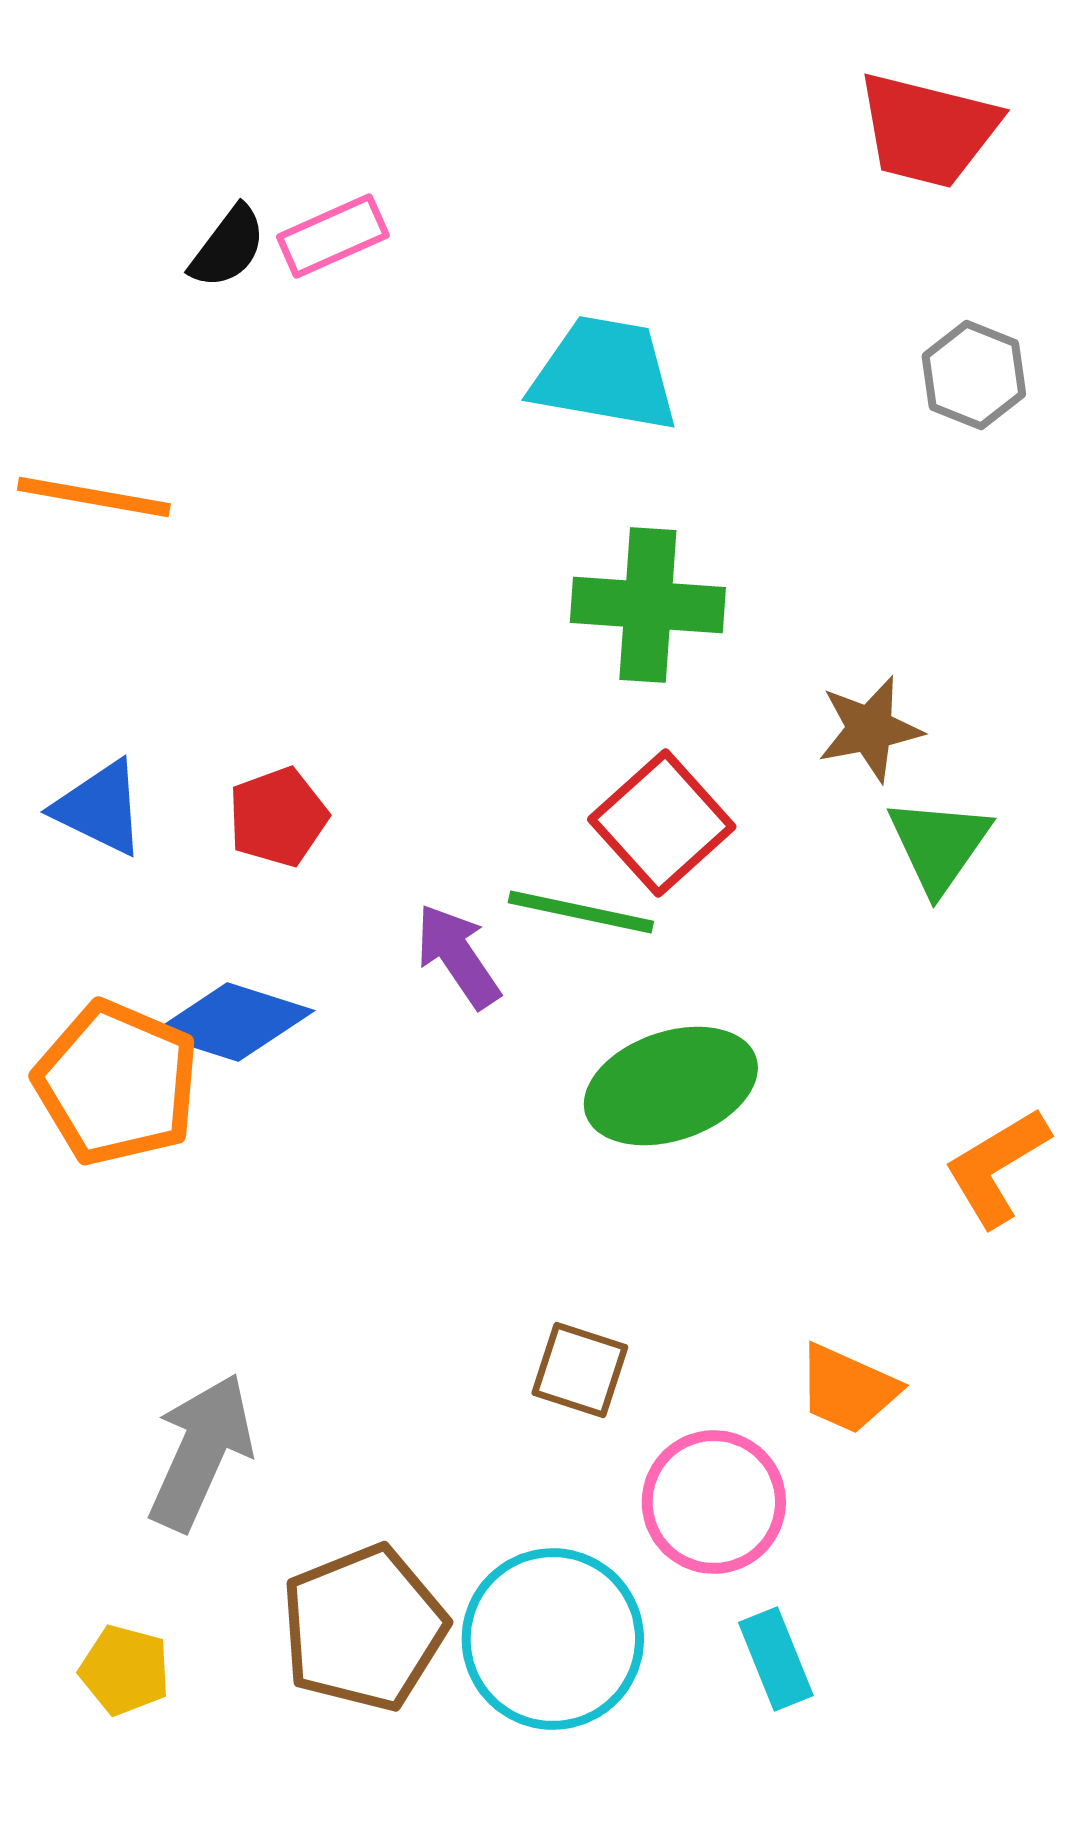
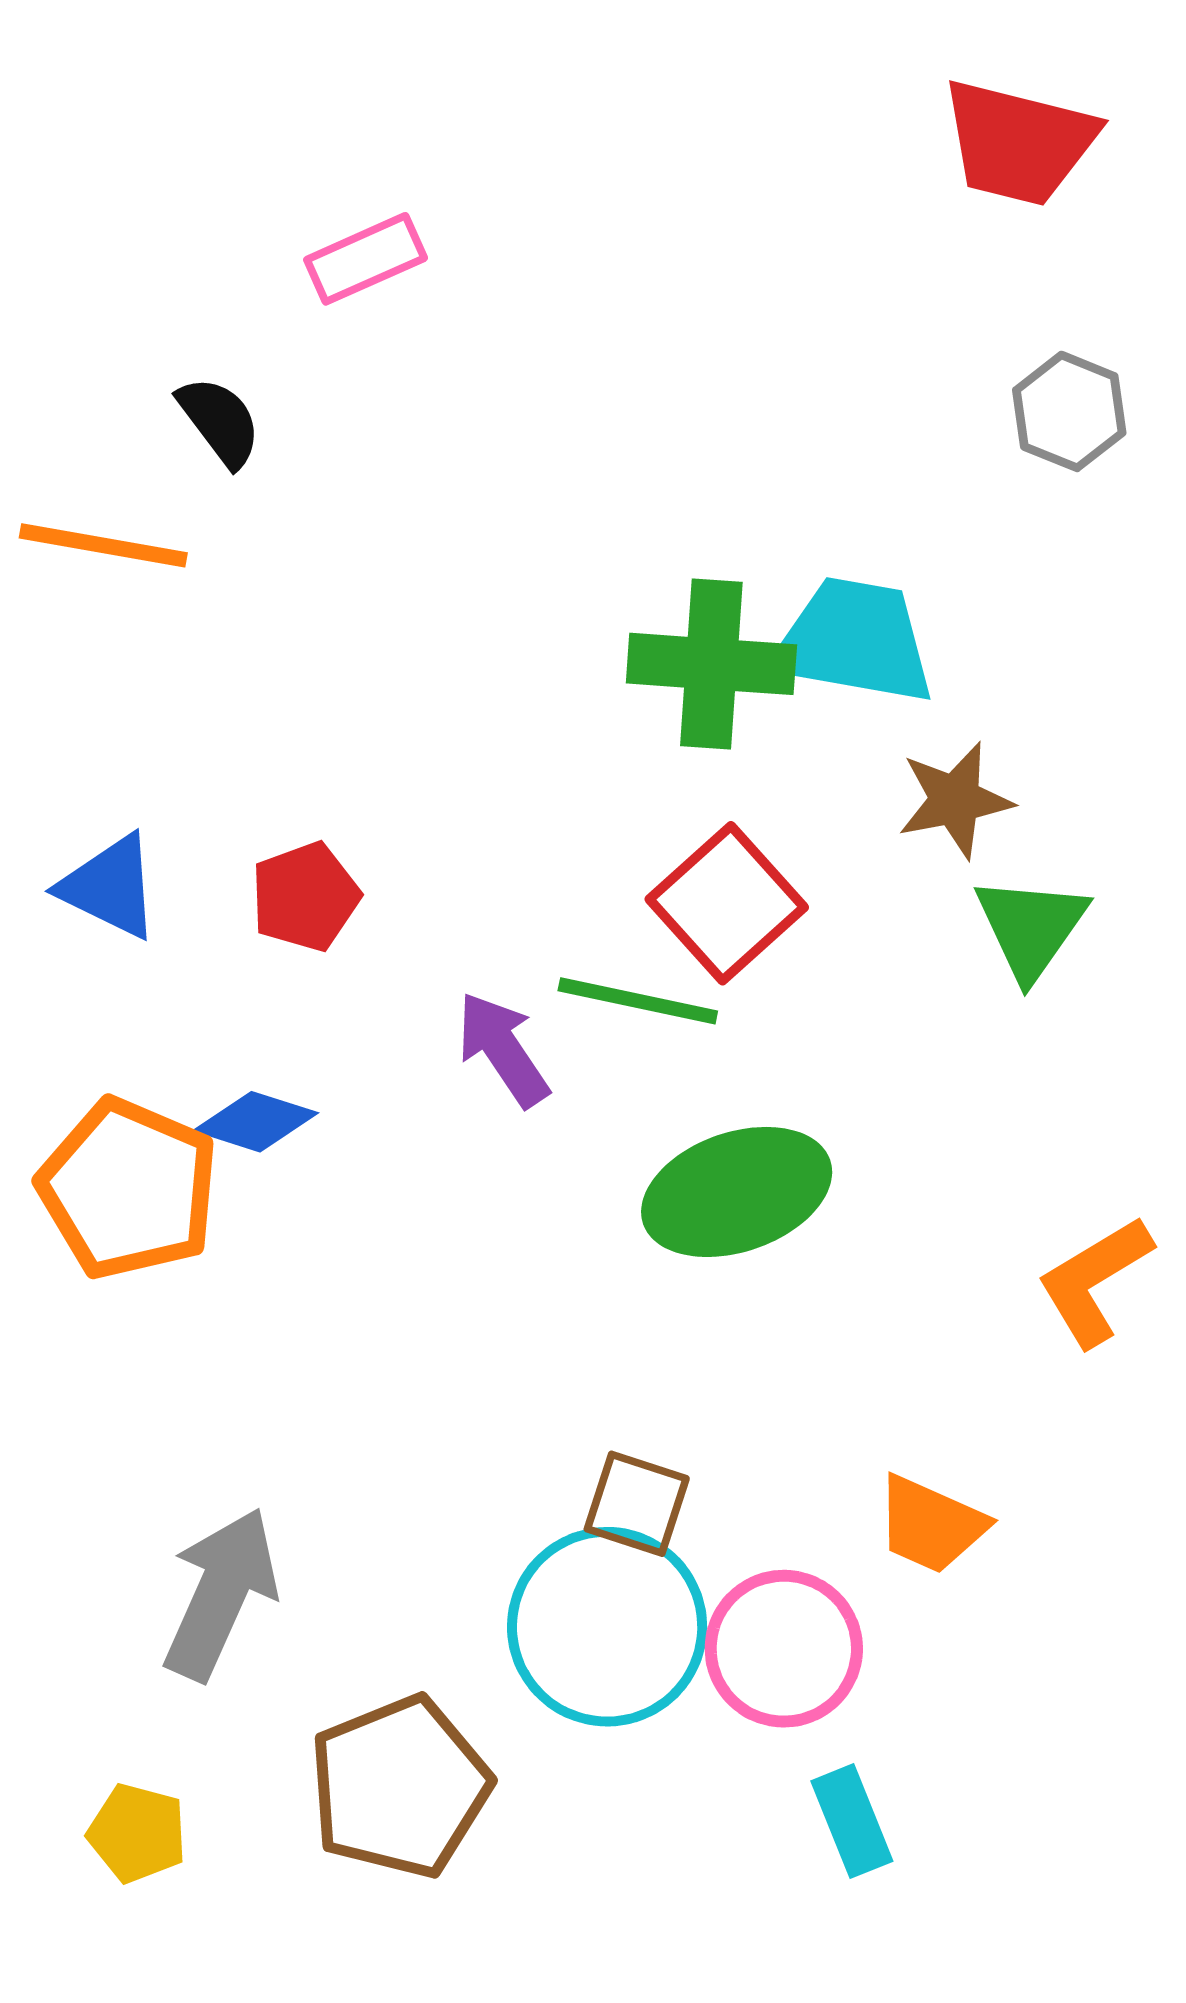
black semicircle: (228, 247) -> (220, 421), moved, turned -74
cyan trapezoid: (605, 374) -> (854, 641), moved
blue diamond: (233, 1022) -> (256, 1122), size x0.7
cyan circle: (553, 1639) -> (607, 1627), moved

